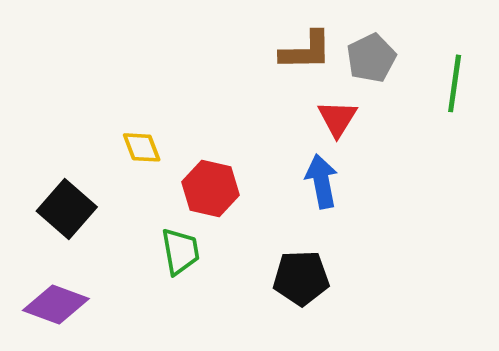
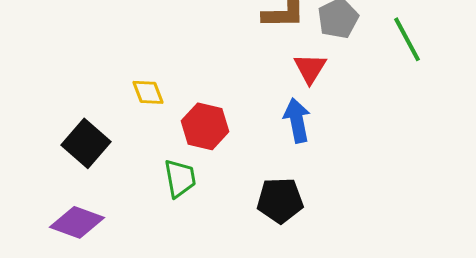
green line: (455, 83) -> (407, 39), turned -36

